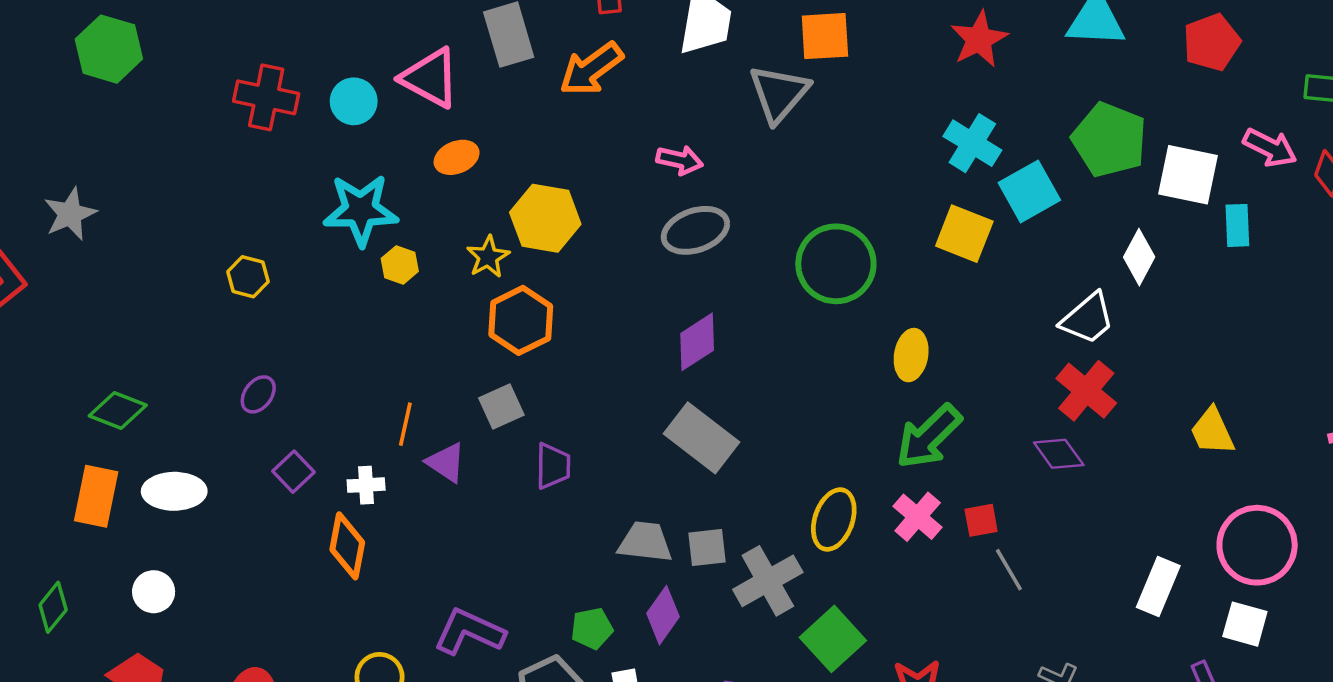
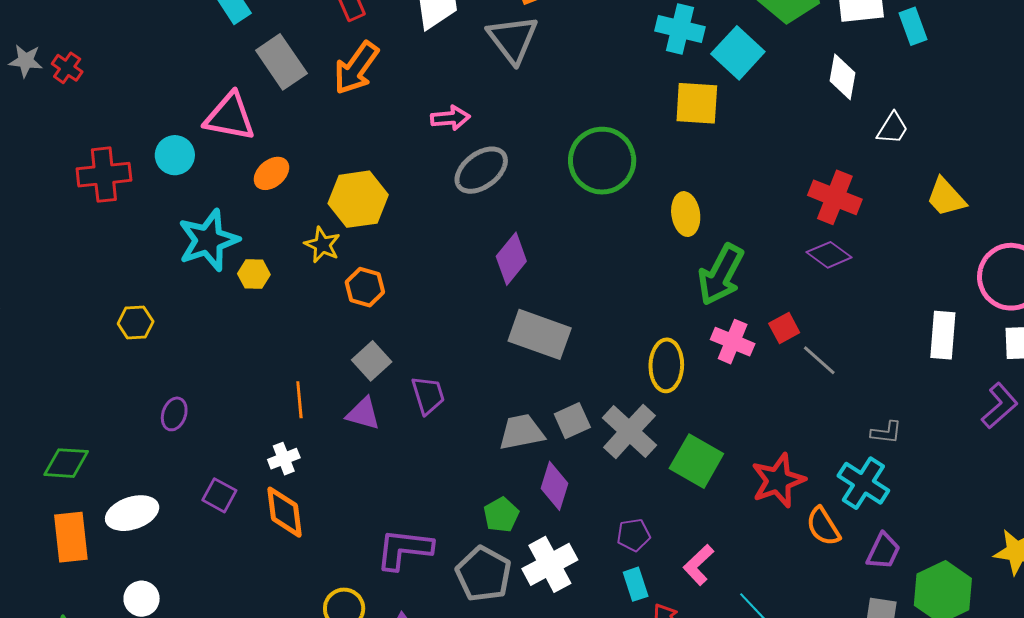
white trapezoid: (1088, 318) -> (892, 128), moved, size x0.7
orange hexagon: (521, 320) -> (365, 287), size x0.7
purple triangle: (446, 462) -> (363, 414), moved
purple square: (293, 472) -> (219, 495), moved

